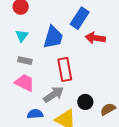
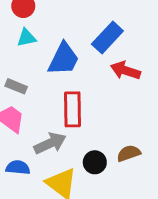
cyan triangle: (22, 36) -> (26, 38), moved, turned 32
brown semicircle: (108, 109) -> (129, 153), moved

